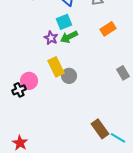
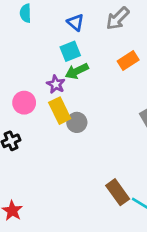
purple star: (51, 38) -> (56, 84), moved
pink circle: (29, 81) -> (24, 103), moved

